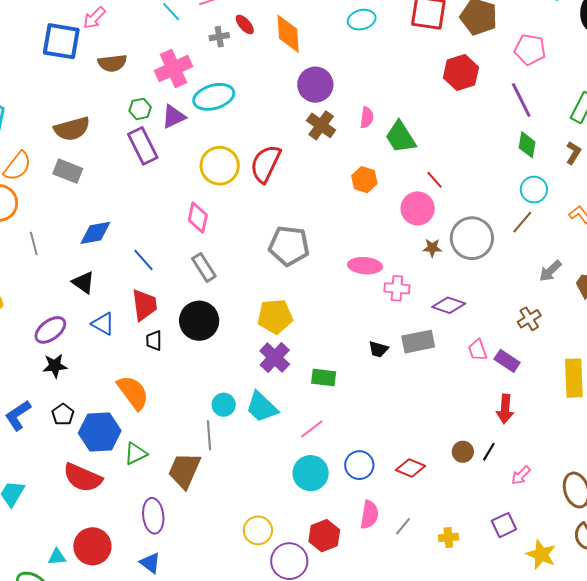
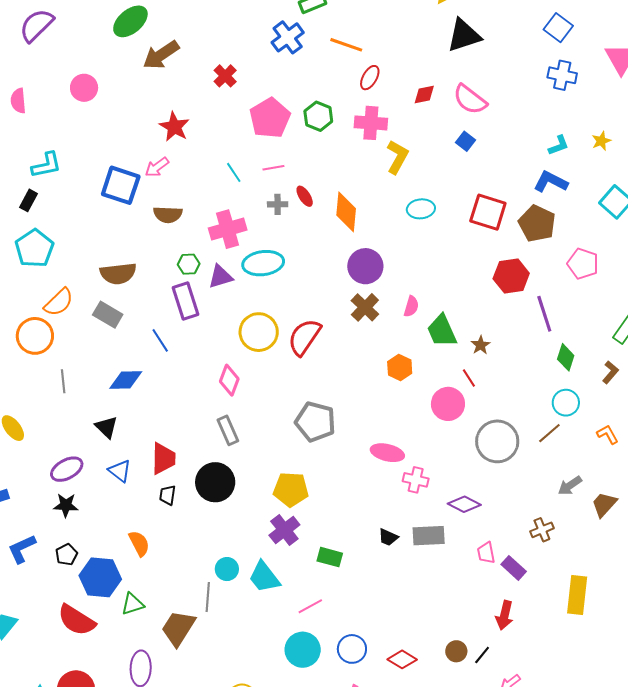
purple line: (521, 100) -> (544, 314), moved
brown star: (432, 248) -> (481, 345), moved, turned 30
blue line: (144, 260) -> (160, 340), moved
orange semicircle: (133, 392) -> (139, 543), size x0.7

